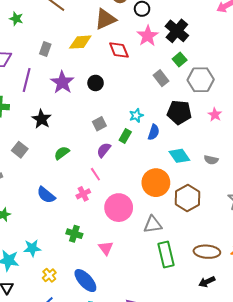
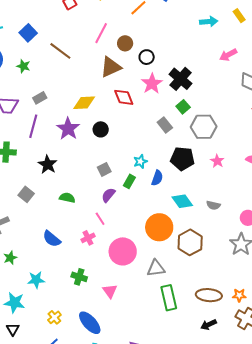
yellow diamond: (80, 42) -> (84, 103), moved
gray rectangle: (45, 49) -> (40, 98), moved, turned 40
green semicircle: (62, 153) -> (67, 198), turned 49
cyan star: (32, 248) -> (36, 280), moved

